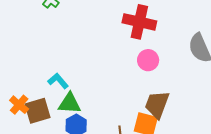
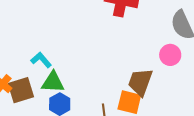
pink circle: (148, 60) -> (170, 55), moved

